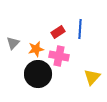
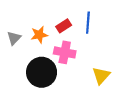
orange star: (36, 49) -> (39, 35), moved

